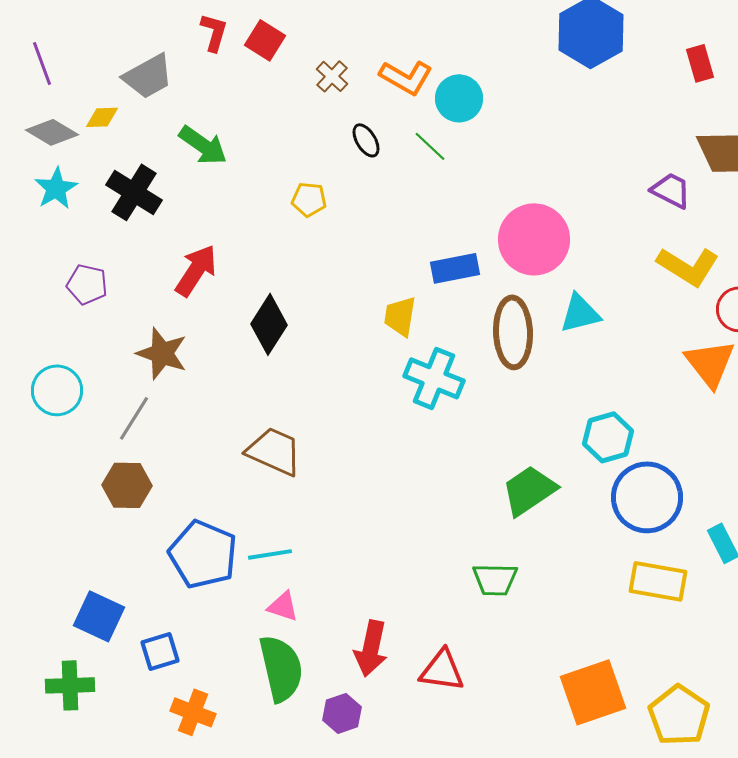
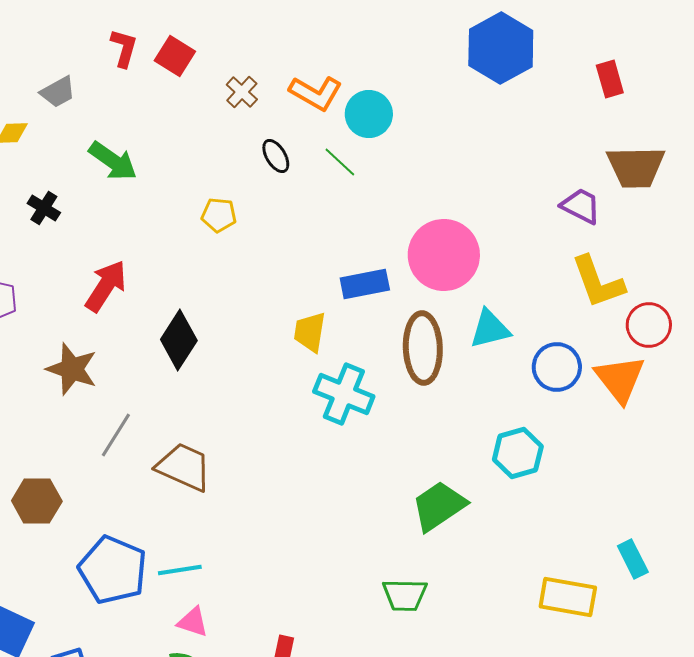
gray trapezoid: (148, 76) -> (58, 92), size x0.7
black cross: (134, 192) -> (44, 208), size x0.6
yellow L-shape: (688, 266) -> (598, 282), turned 38
gray line: (134, 418) -> (116, 435), moved
blue circle: (647, 497) -> (557, 367), moved, size x0.7

